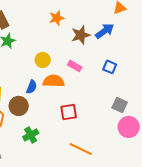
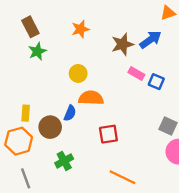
orange star: (57, 18) -> (80, 29), moved
pink rectangle: (75, 66) -> (136, 73), moved
blue semicircle: (32, 87) -> (70, 113), moved

